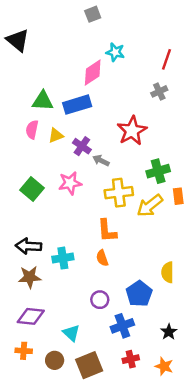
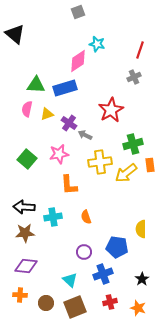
orange L-shape: (107, 231) -> (69, 185), moved
blue pentagon: (139, 294) -> (117, 247), turned -30
cyan triangle: (71, 333) -> (70, 280), moved

